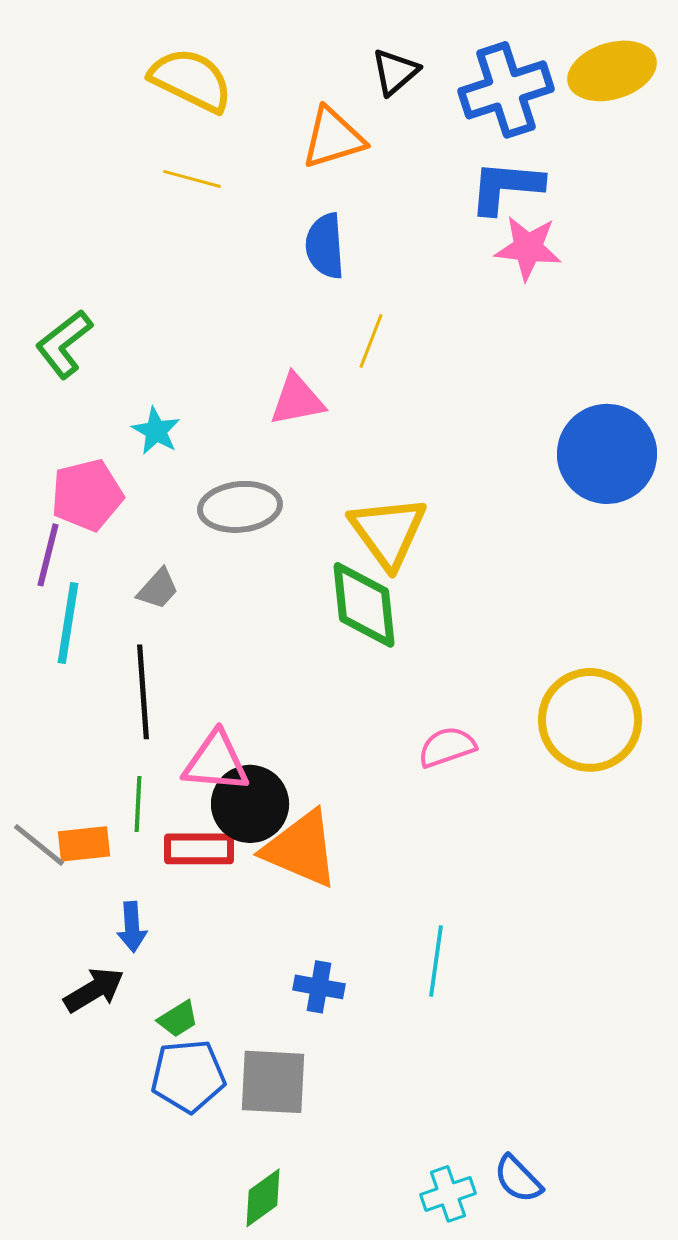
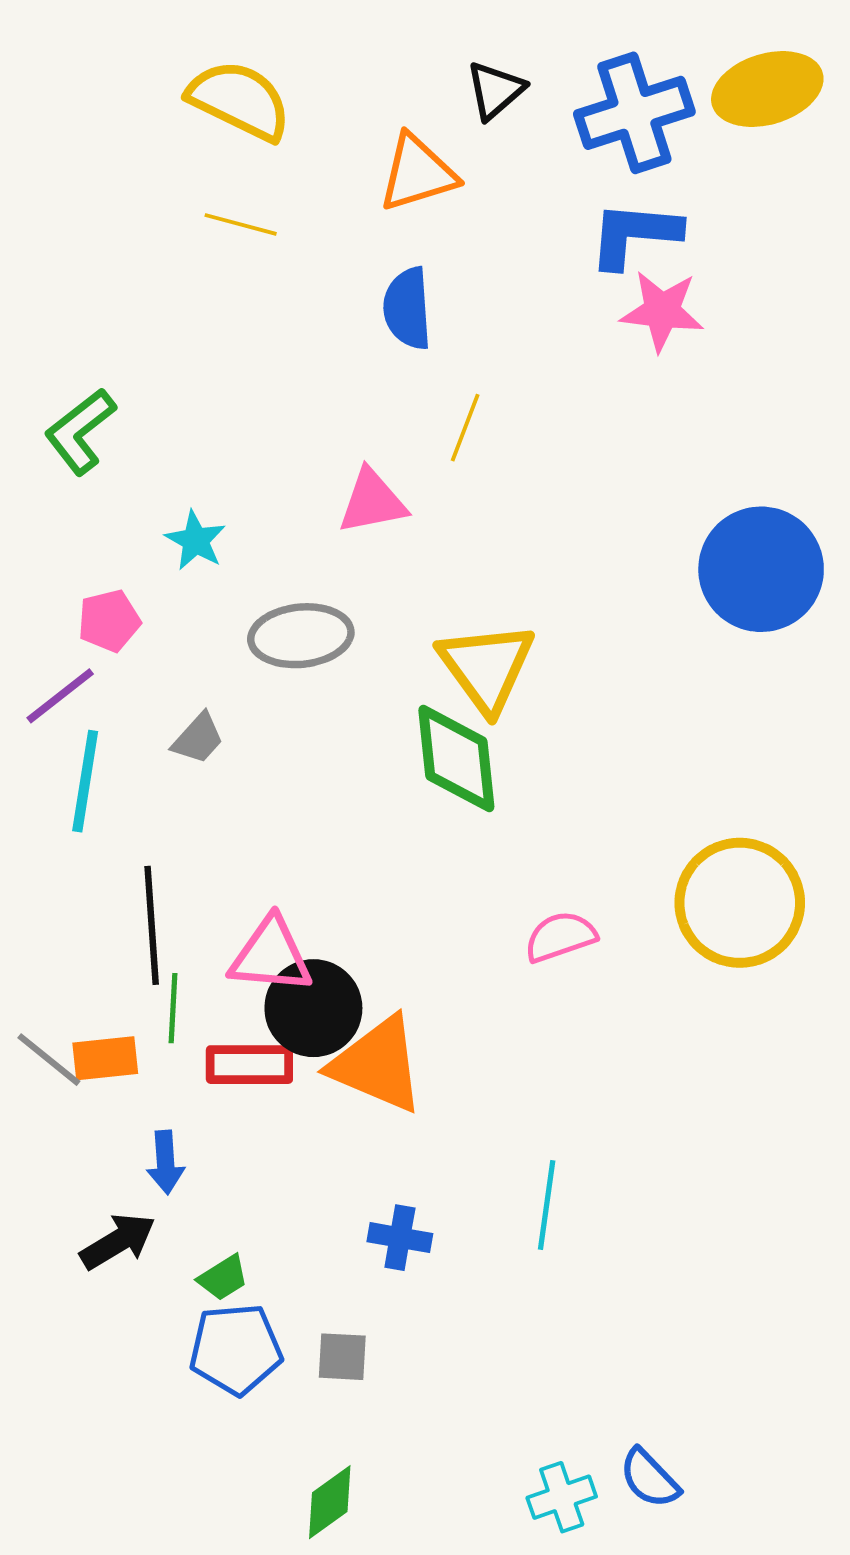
pink pentagon: (87, 495) -> (109, 621), size x0.7
purple line: (48, 555) -> (60, 696), turned 38
black line: (143, 692) -> (152, 925), moved
gray square: (273, 1082) -> (342, 1357), size x0.6

